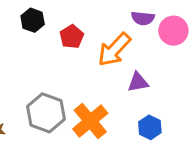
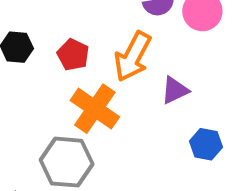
orange cross: (90, 121) -> (95, 109), moved

